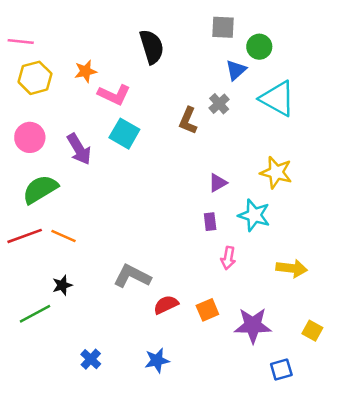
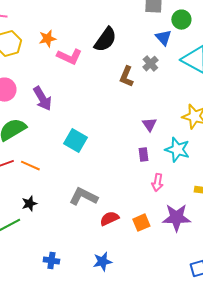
black semicircle: (152, 47) -> (105, 40), moved, turned 52
blue triangle: (236, 70) -> (163, 38), turned -30
cyan square: (124, 134) -> (75, 141), moved
purple triangle: (218, 183) -> (149, 125), turned -35
purple star: (253, 325) -> (176, 218), moved
blue cross: (91, 359) -> (51, 261), turned -35

